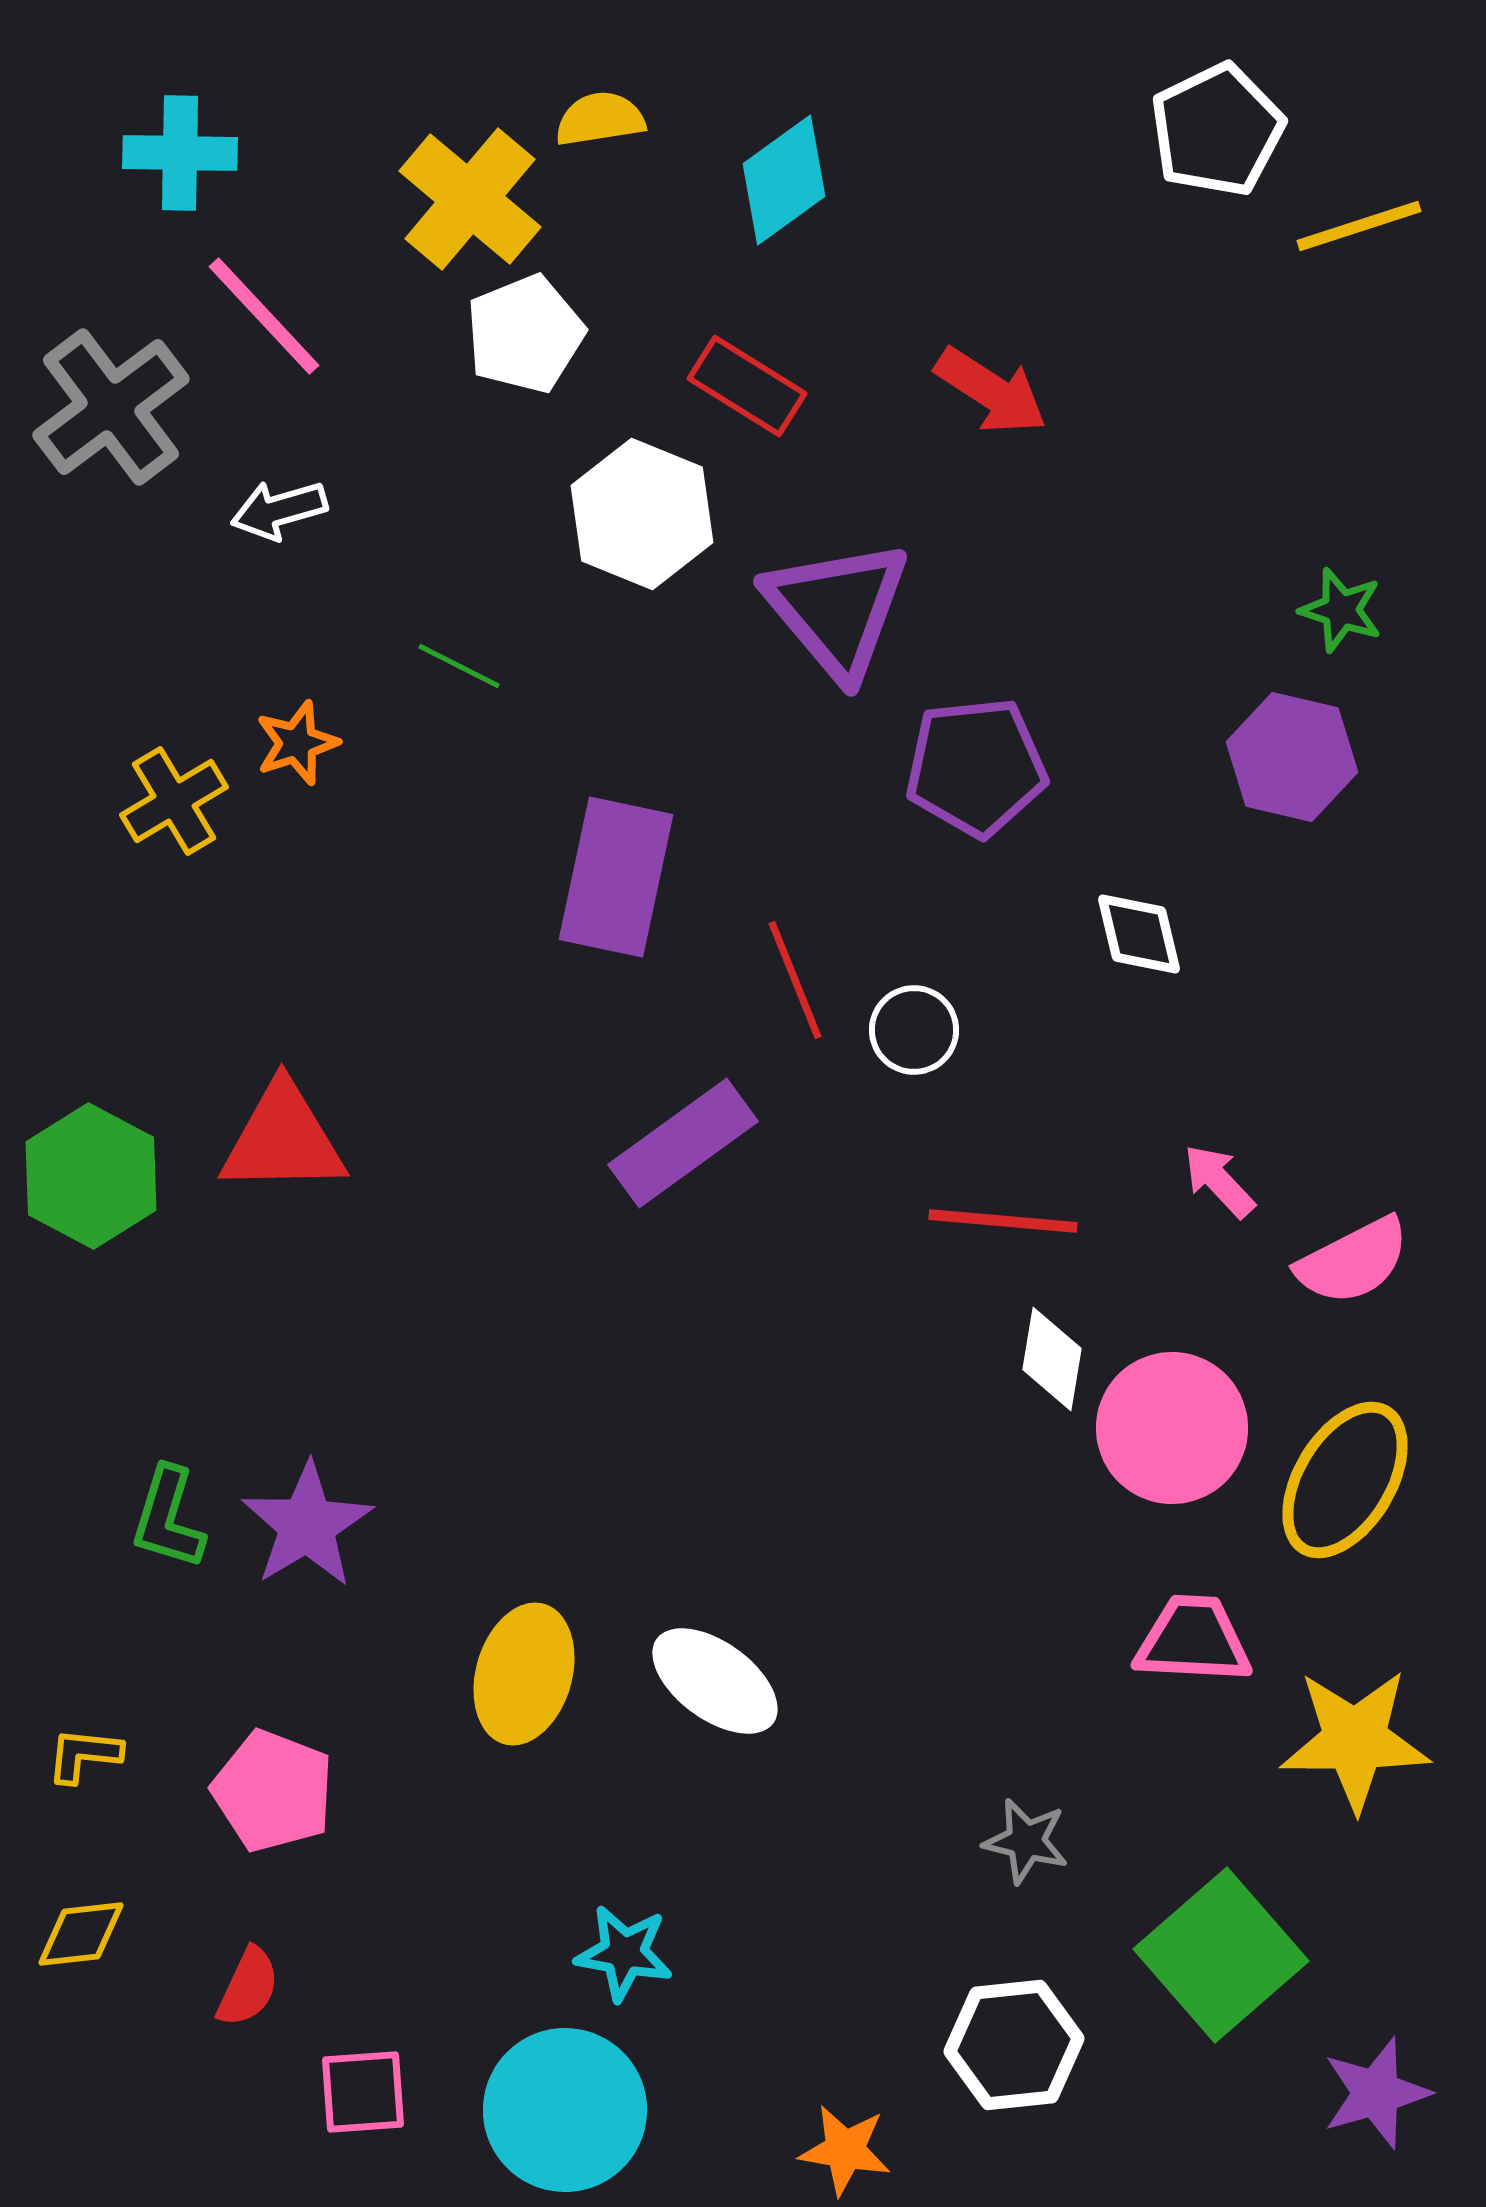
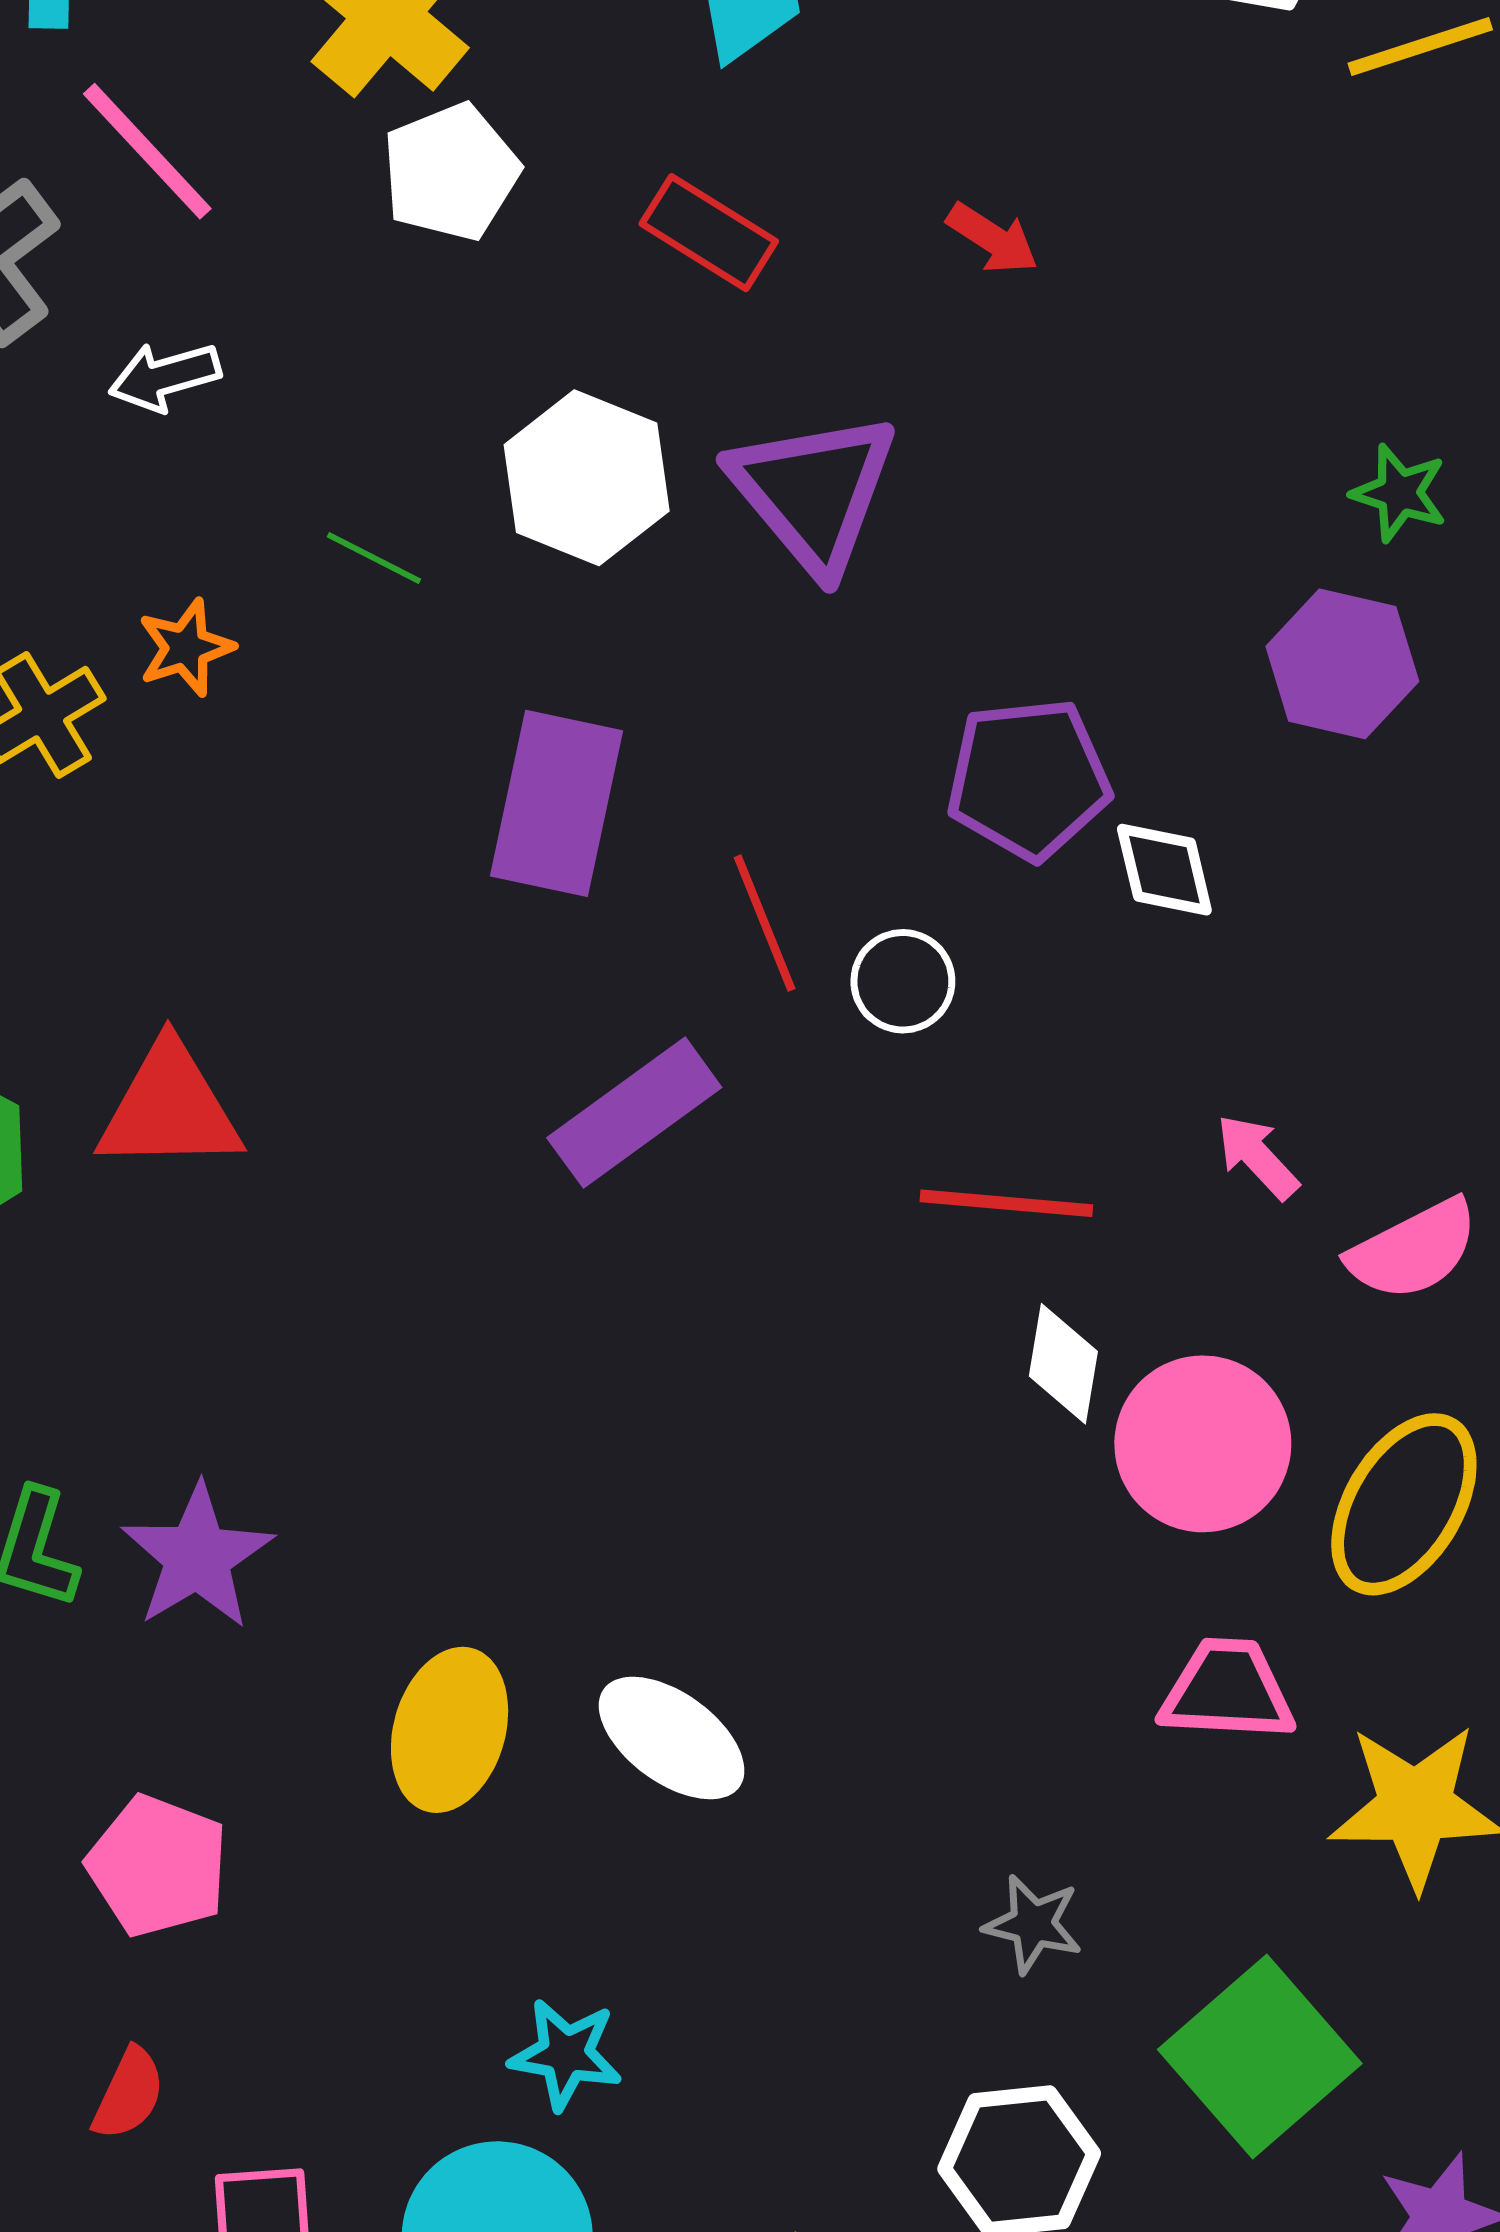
red arrow: (991, 391) -> (992, 238), size x0.7
white hexagon: (642, 514) -> (587, 478), moved
purple pentagon: (976, 767) -> (1028, 779), moved

